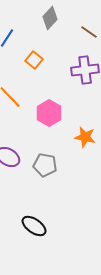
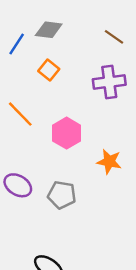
gray diamond: (50, 18) -> (49, 30), moved, turned 55

